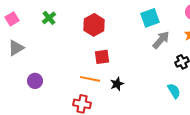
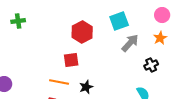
green cross: (49, 18) -> (18, 21), turned 32
red hexagon: (94, 25) -> (82, 32), moved

